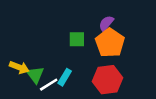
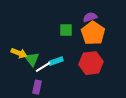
purple semicircle: (106, 23) -> (90, 17), turned 32
cyan rectangle: (65, 77) -> (56, 61), turned 40

